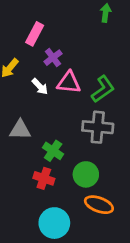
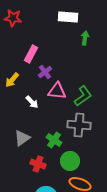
white arrow: (40, 86) -> (32, 102), moved
gray triangle: (20, 130) -> (22, 138), moved, turned -36
green cross: (53, 151) -> (54, 140), moved

